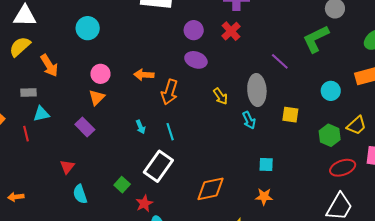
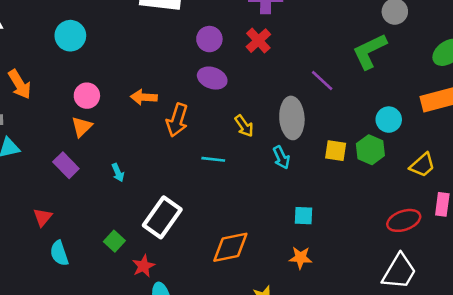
cyan arrow: (141, 127) -> (118, 173), moved
cyan line: (170, 132) -> (213, 159), moved, turned -66
green hexagon: (330, 135) -> (370, 150), moved

